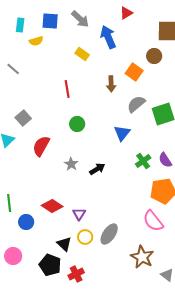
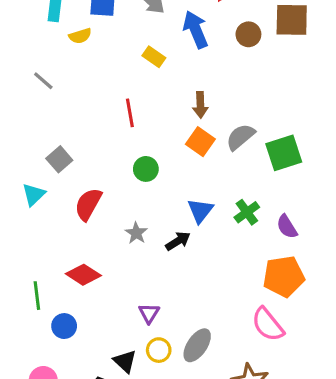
brown circle: (154, 56) -> (248, 34), moved
orange square: (134, 72) -> (200, 142), moved
blue triangle: (122, 133) -> (200, 211), moved
green cross: (143, 161) -> (247, 212), moved
red diamond: (52, 206) -> (83, 275), moved

